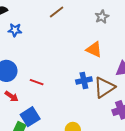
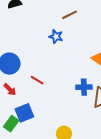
blue star: (15, 30) -> (56, 37), moved

